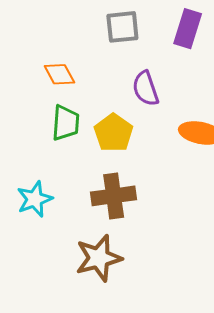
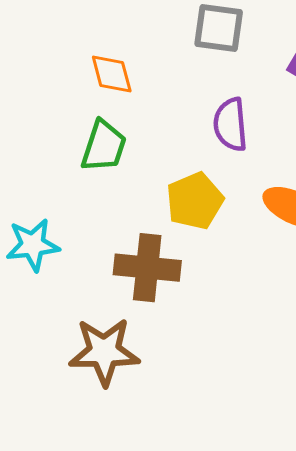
yellow pentagon: (113, 133) -> (195, 201), moved

